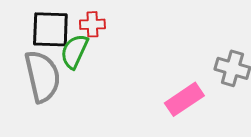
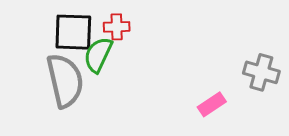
pink rectangle: (184, 99) -> (212, 104), size x0.7

